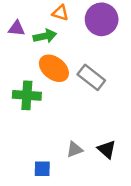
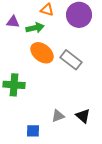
green cross: (27, 95) -> (14, 85), moved

